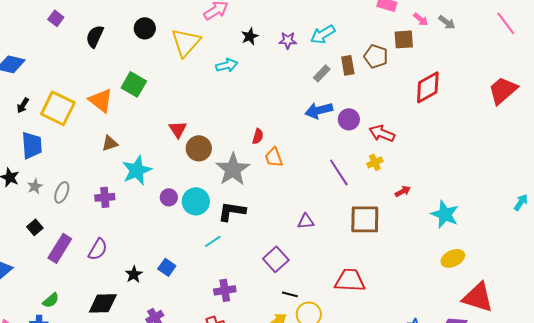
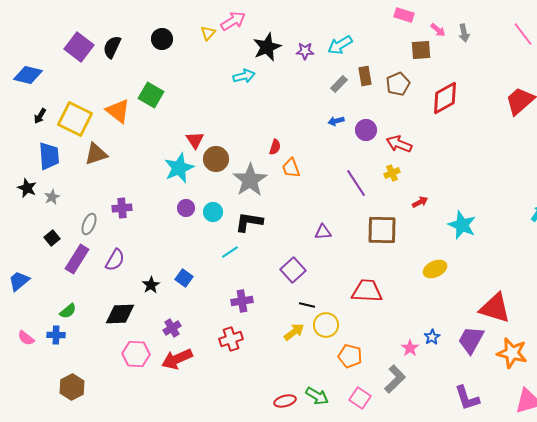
purple square: (56, 18) -> (79, 47), moved, size x1.8
gray arrow: (447, 22) -> (464, 33), turned 42
black star: (250, 36) -> (267, 47), size x1.6
yellow triangle: (186, 42) -> (208, 33), moved, size x0.5
brown pentagon: (376, 56) -> (398, 84), moved, turned 30
blue arrow: (319, 110) -> (336, 121), size x0.6
brown triangle: (110, 143) -> (96, 154), moved, size x1.4
cyan star: (137, 170) -> (179, 168), moved
gray ellipse: (62, 192) -> (89, 224), moved
cyan circle: (196, 201) -> (213, 212), size x0.7
yellow ellipse: (453, 258) -> (435, 269), moved

